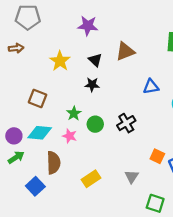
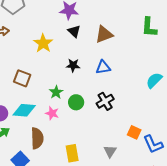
black triangle: (95, 60) -> (74, 31), moved
blue triangle: (151, 87) -> (103, 67), moved
yellow rectangle: (91, 179) -> (72, 153), turned -66

